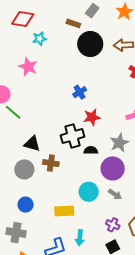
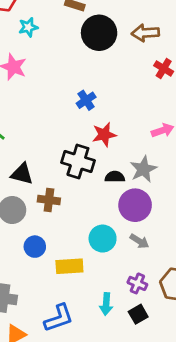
black cross: (73, 136) -> (78, 162), turned 35
black semicircle: (91, 150) -> (115, 177), moved
blue circle: (26, 205) -> (35, 247), moved
cyan arrow: (80, 238) -> (106, 304), moved

